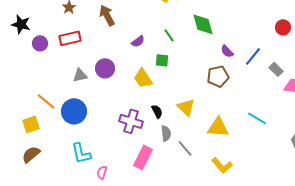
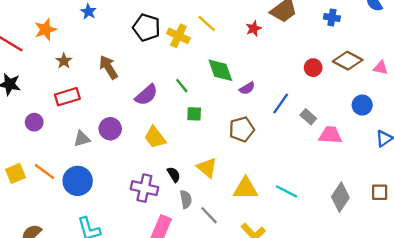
purple semicircle: (138, 41) -> (146, 95), size x1.5
purple circle: (40, 43) -> (34, 122), moved
purple semicircle: (227, 51) -> (247, 88), moved, turned -72
green square: (162, 60) -> (194, 114), moved
cyan line: (257, 118) -> (286, 191), moved
yellow square: (31, 124) -> (15, 173), moved

